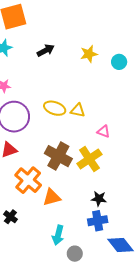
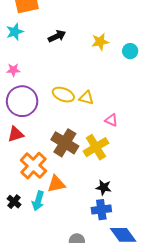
cyan arrow: (58, 235) -> (38, 201), moved

